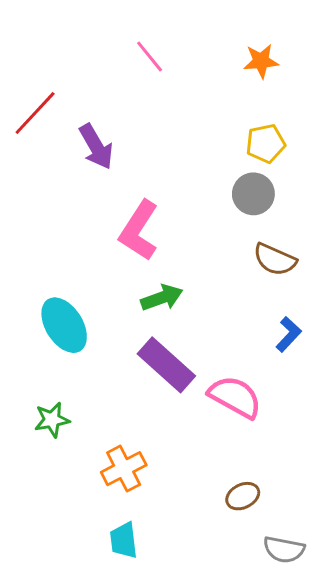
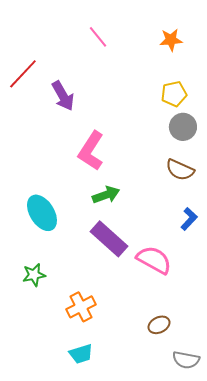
gray circle: (253, 194) -> (183, 127), moved
cyan trapezoid: (124, 540) -> (81, 354), turned -100

